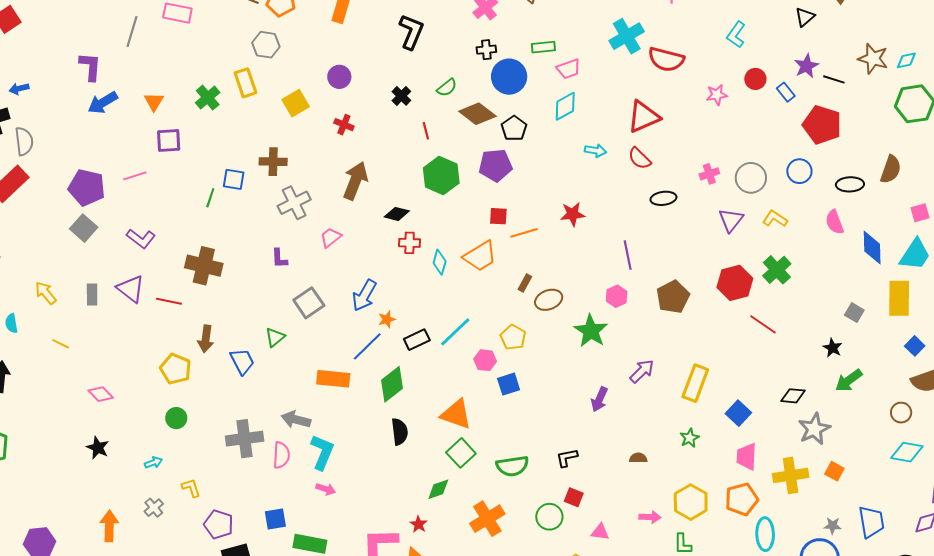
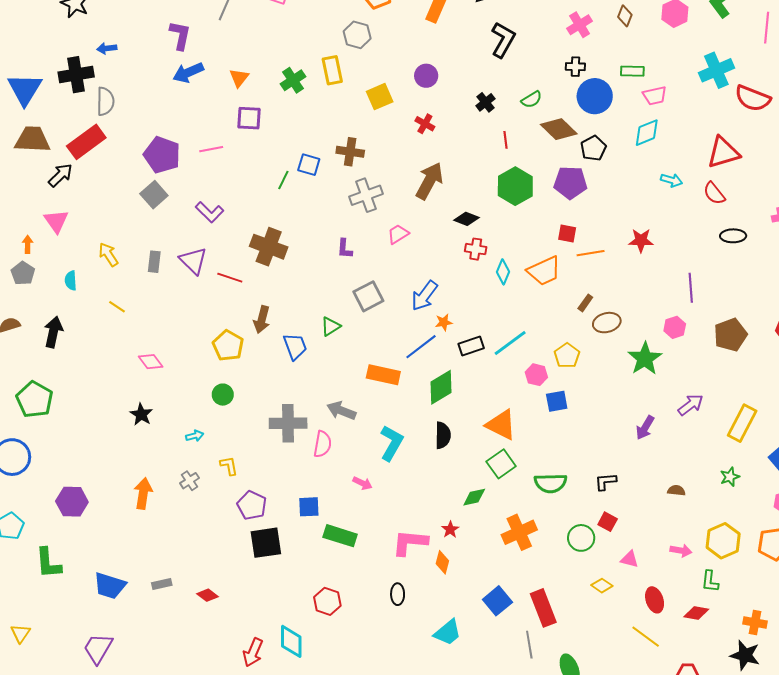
cyan L-shape: (322, 452) -> (392, 443), moved

